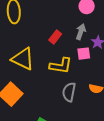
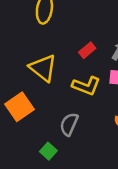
gray semicircle: (69, 92) -> (69, 124), moved

